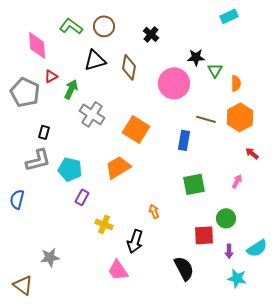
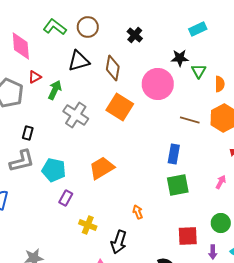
cyan rectangle: (229, 16) -> (198, 29), moved
orange square: (136, 129) -> (120, 107), moved
blue rectangle: (184, 140) -> (174, 154), moved
green circle: (226, 218) -> (221, 223), moved

